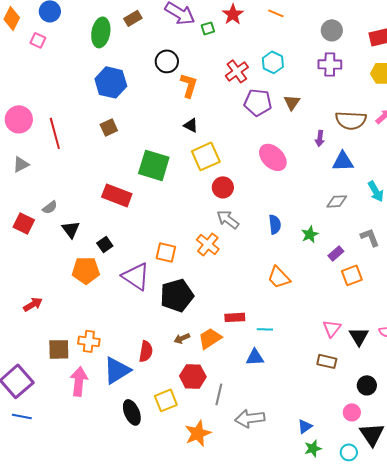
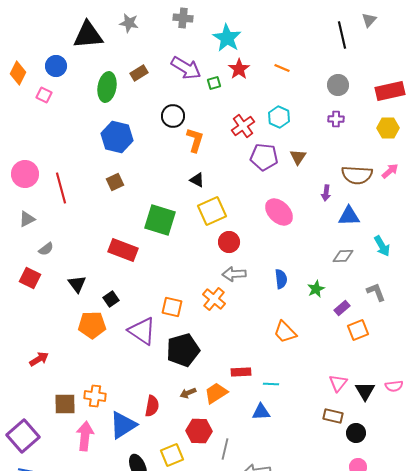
purple cross: (330, 64) -> (336, 119), size x0.7
gray semicircle: (50, 207) -> (46, 249), moved
gray arrow: (228, 219) -> (234, 274), turned -40
black circle: (367, 385) -> (356, 433), moved

